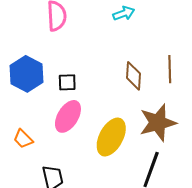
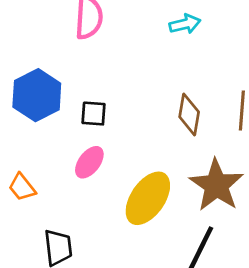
pink ellipse: (68, 116) -> (89, 162), size x0.7
brown star: (158, 123) -> (216, 185), turned -30

